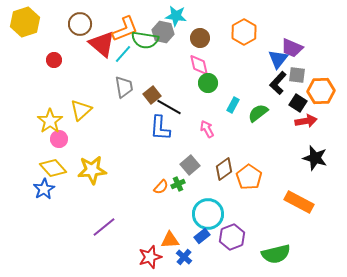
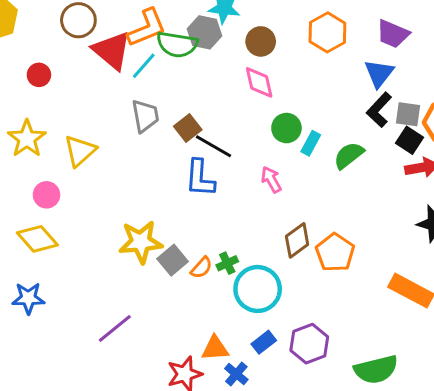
purple trapezoid: (292, 48) -> (393, 34), moved
gray square: (297, 75) -> (408, 114), moved
green circle: (208, 83) -> (286, 128), moved
yellow star: (50, 121) -> (27, 139), moved
gray square: (190, 165) -> (173, 260), moved
yellow star: (92, 170) -> (141, 242), moved
blue star: (44, 189) -> (28, 298), moved, turned 30
cyan circle: (208, 214) -> (258, 289), moved

